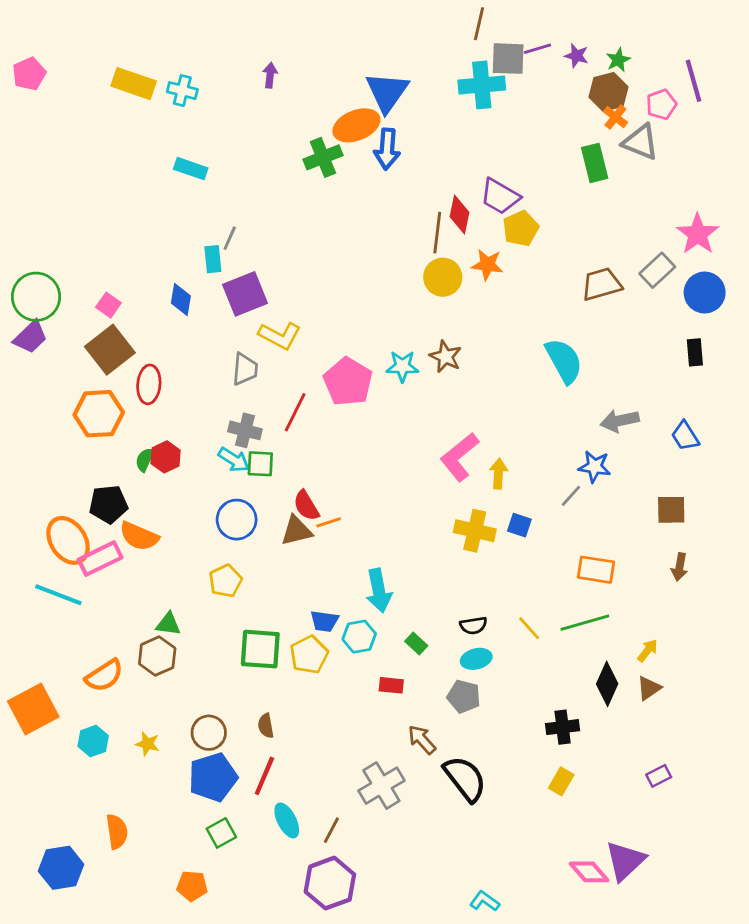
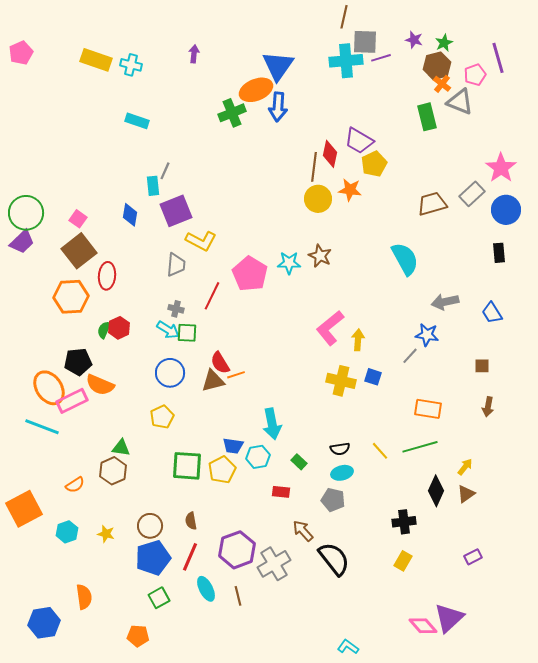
purple line: (537, 49) -> (381, 58), moved
gray cross: (245, 430) -> (176, 309), size x0.7
brown square: (671, 510) -> (482, 366), size x0.7
orange semicircle: (104, 676) -> (75, 485), size x0.7
brown line: (331, 830) -> (238, 596), turned -42
purple hexagon: (330, 883) -> (237, 550), moved

